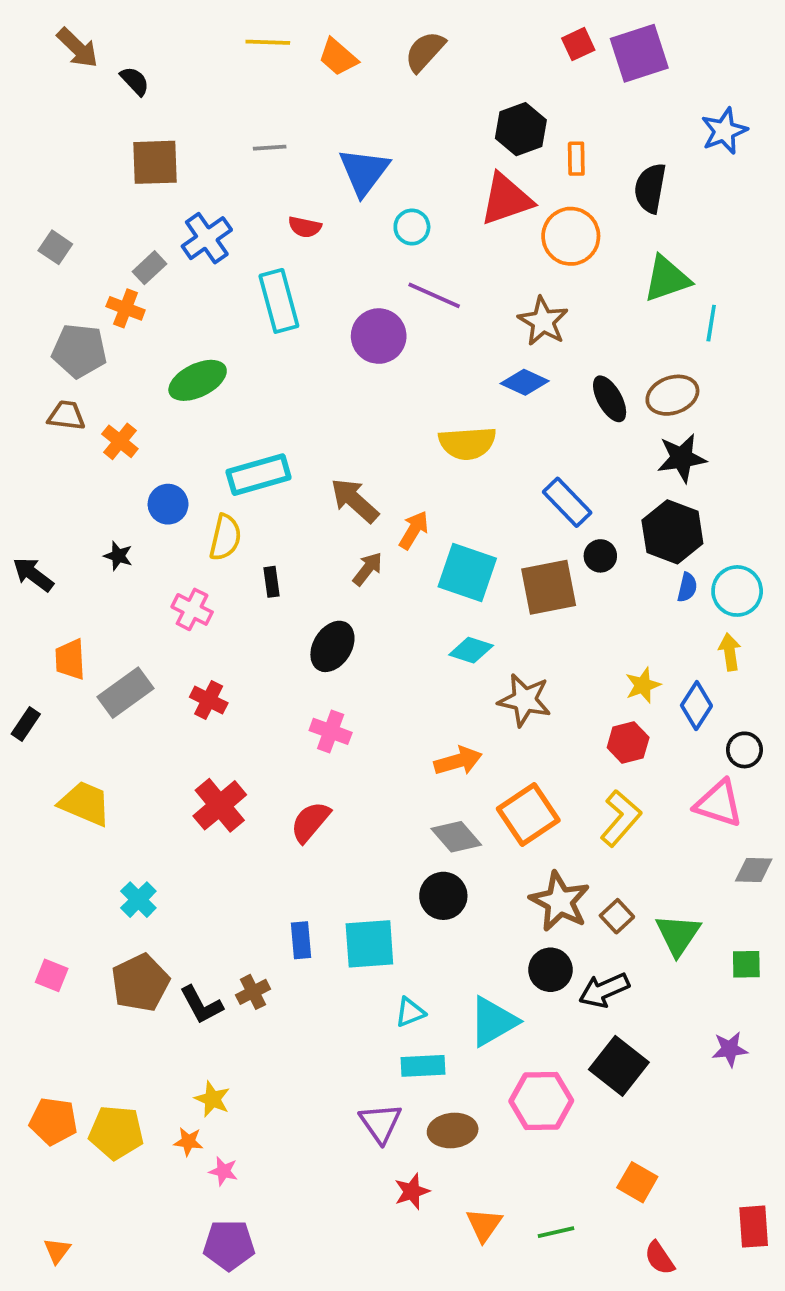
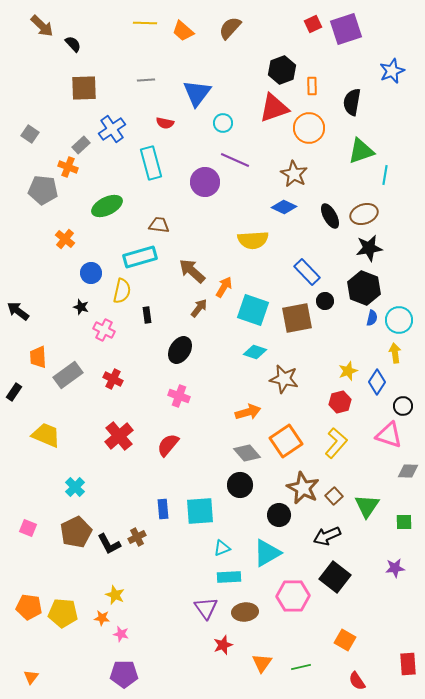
brown trapezoid: (66, 415) -> (159, 225), moved
black star: (118, 556) -> (81, 307), moved
black circle: (550, 970) -> (279, 515), moved

